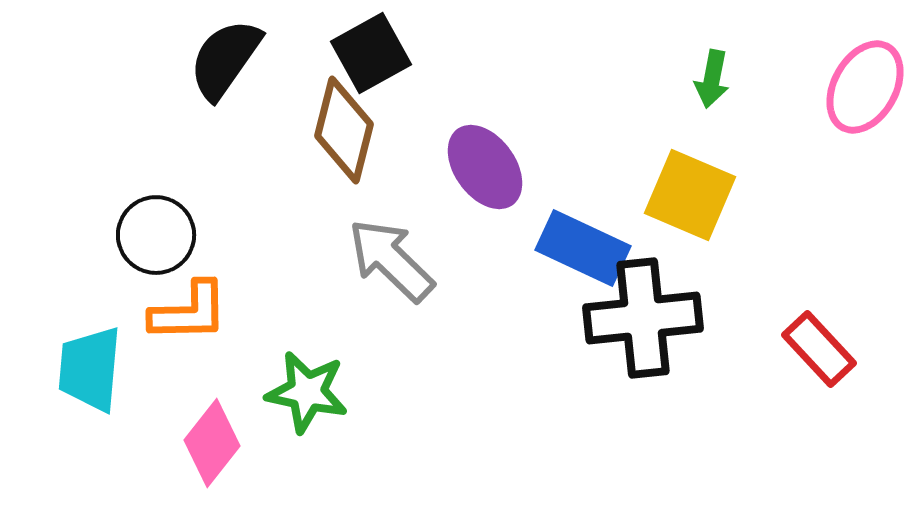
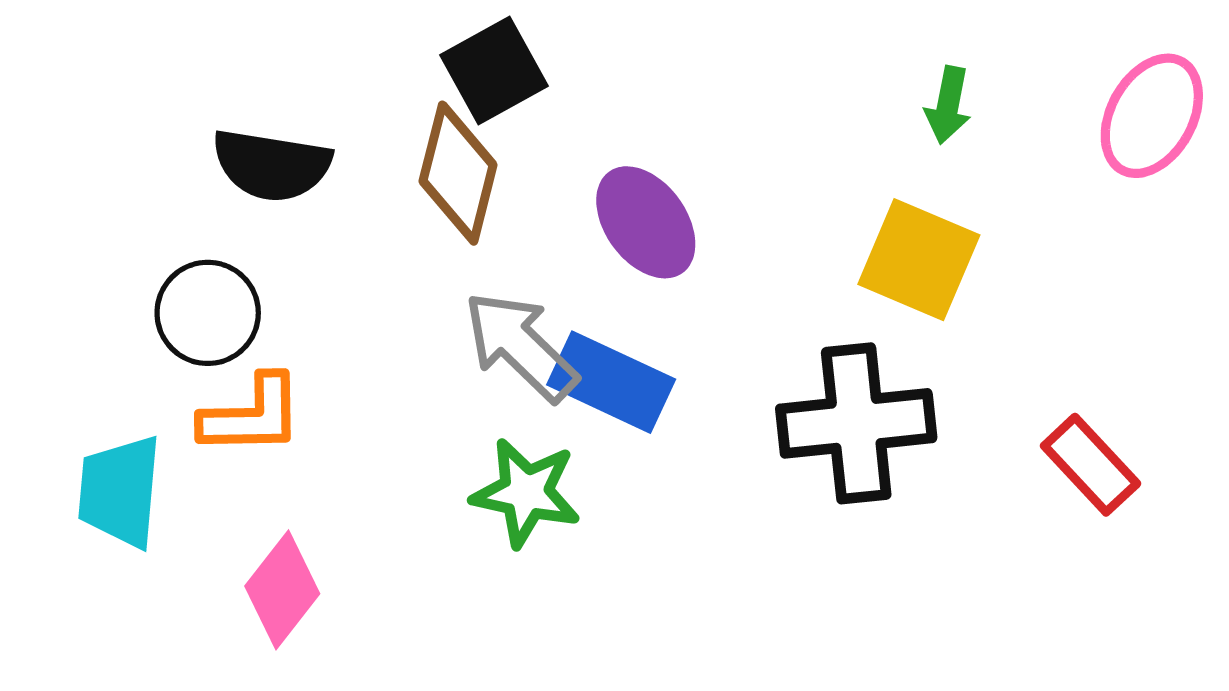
black semicircle: (225, 59) -> (272, 165), moved, turned -116
blue rectangle: (583, 248) -> (611, 382), moved
green star: (307, 392) -> (526, 493), moved

